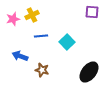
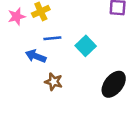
blue arrow: (20, 56) -> (36, 56), moved

